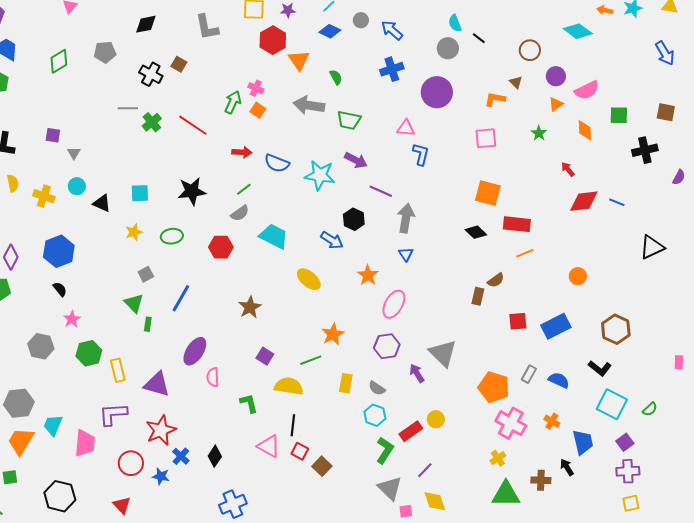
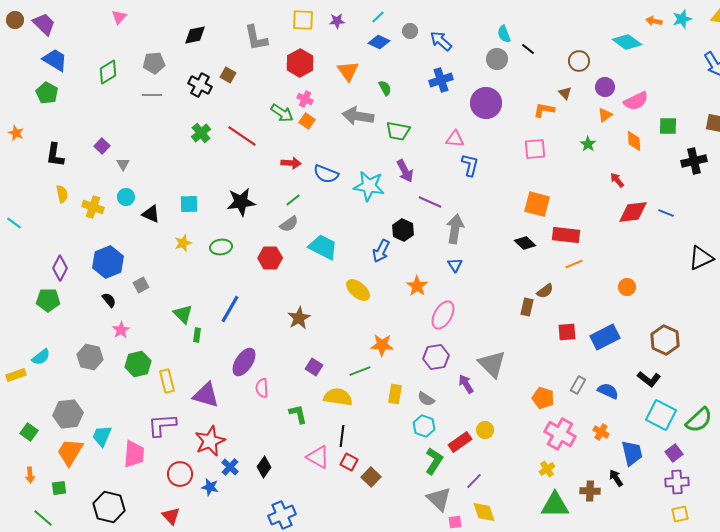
red hexagon: (273, 40) -> (300, 63), moved
green arrow: (233, 102) -> (282, 113), turned 100
gray line: (128, 108) -> (152, 95), moved
purple square: (53, 135) -> (102, 146), turned 35
purple arrow: (356, 160) -> (405, 171), turned 35
blue arrow: (332, 240) -> (381, 251), turned 85
gray square: (146, 274) -> (141, 285), moved
orange star: (333, 334) -> (382, 345), turned 30
orange pentagon: (494, 387) -> (543, 398), size x0.7
green semicircle: (650, 409) -> (699, 420), size x1.8

